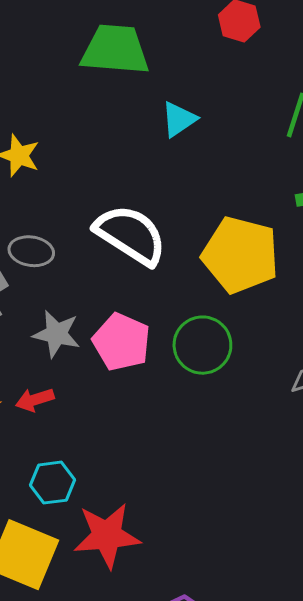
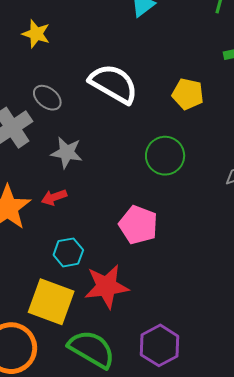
gray ellipse: (31, 251) -> (47, 98), turned 32
yellow pentagon: (240, 255) -> (188, 94), size x0.6
pink pentagon: (122, 342) -> (138, 225), moved

